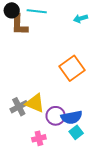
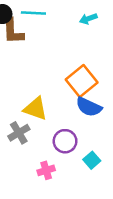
yellow triangle: (35, 103) -> (35, 109), moved
blue semicircle: (72, 117) -> (89, 107), moved, turned 40

